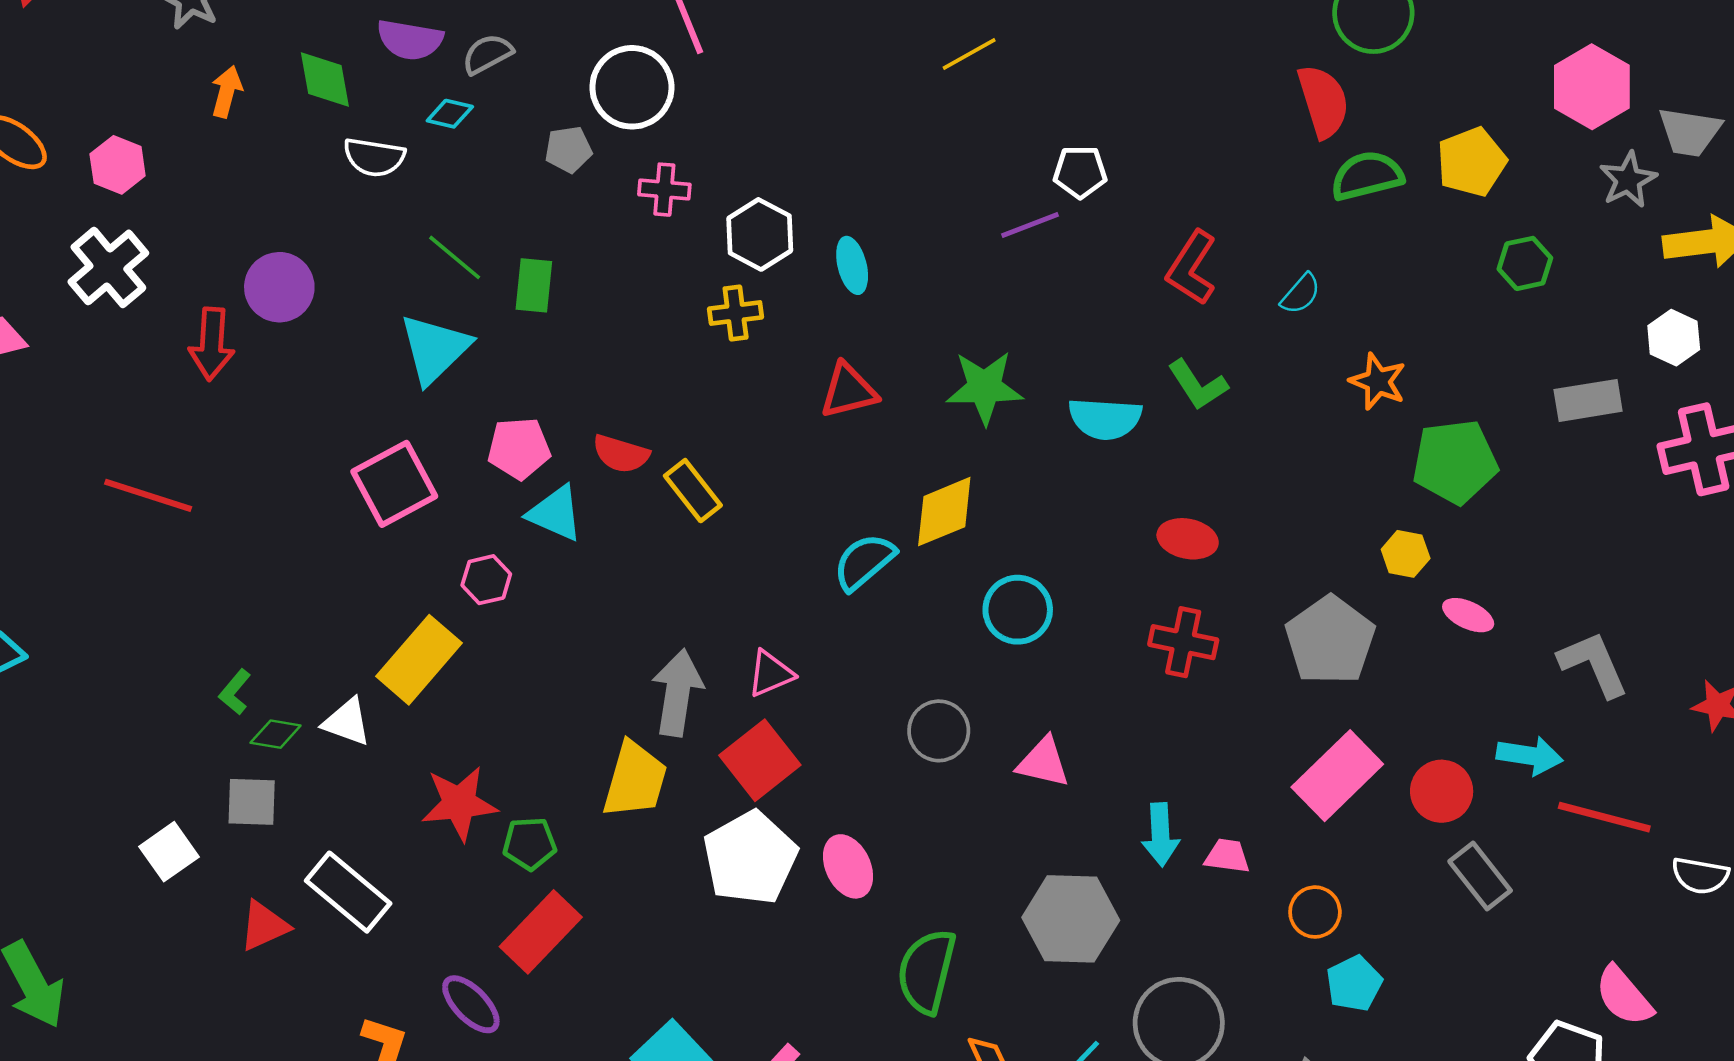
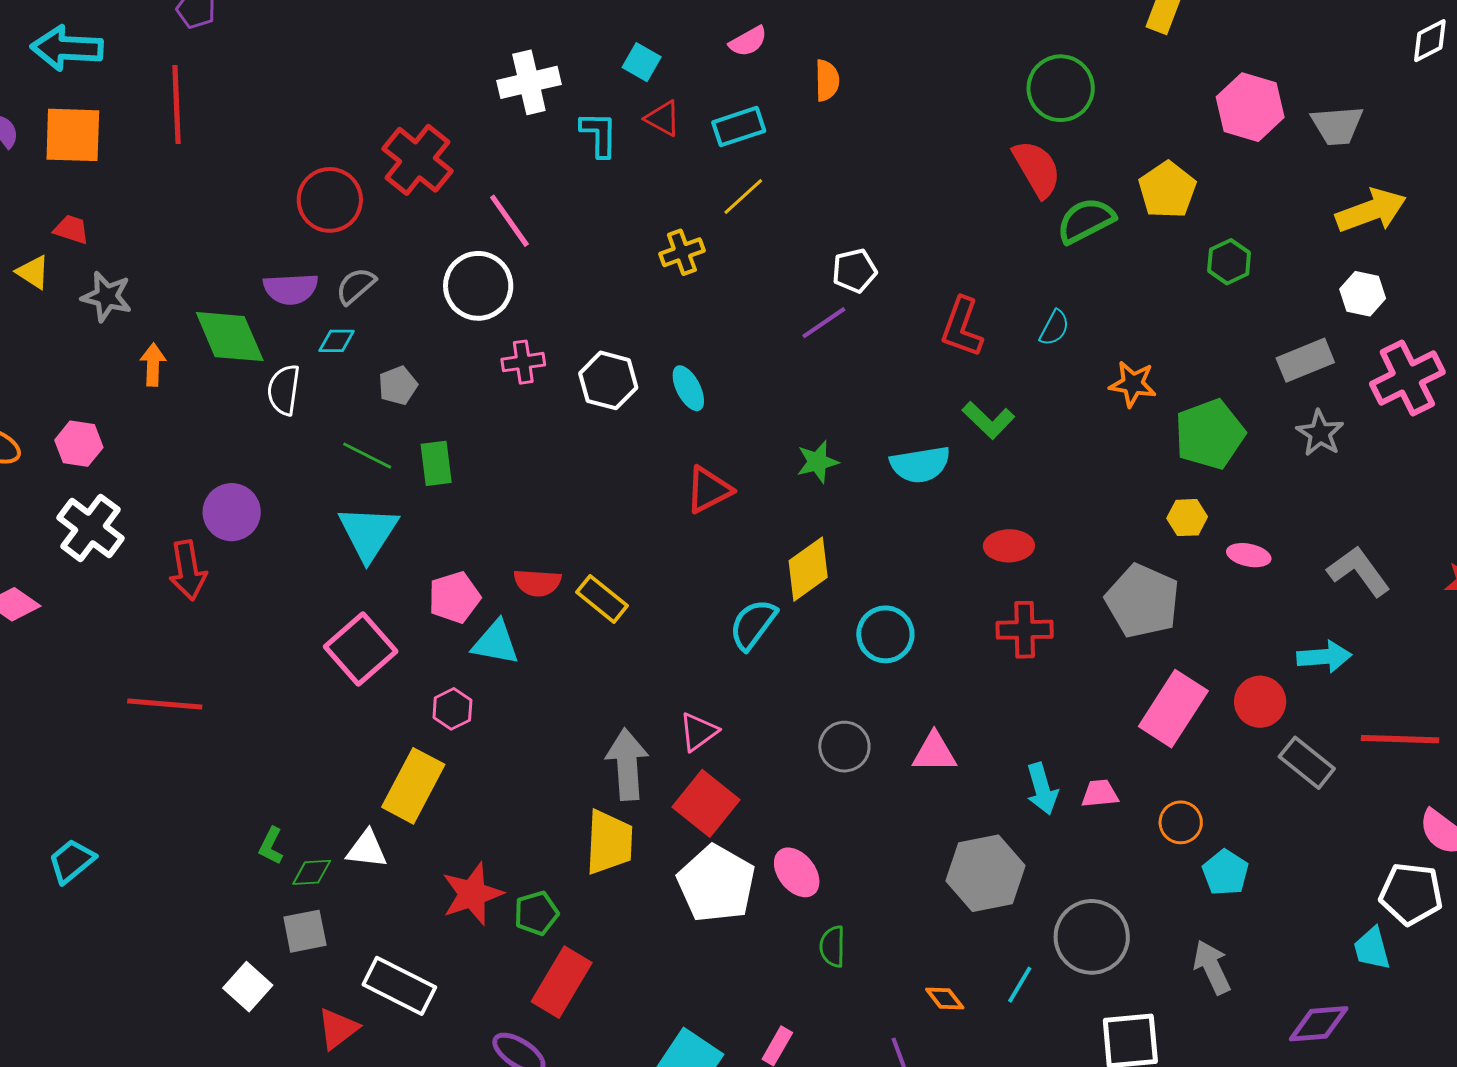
green diamond: (325, 79) -> (230, 337), size x1.4
gray pentagon: (568, 150) -> (398, 386), moved
white semicircle: (374, 157) -> (284, 390), turned 102
gray star: (1628, 180) -> (1320, 433), moved
yellow cross: (736, 313) -> (682, 252), moved
green star: (985, 387) -> (818, 462), size x0.7
red line: (1604, 817) -> (1400, 739), moved
green semicircle: (927, 971) -> (833, 946), moved, size x0.6

